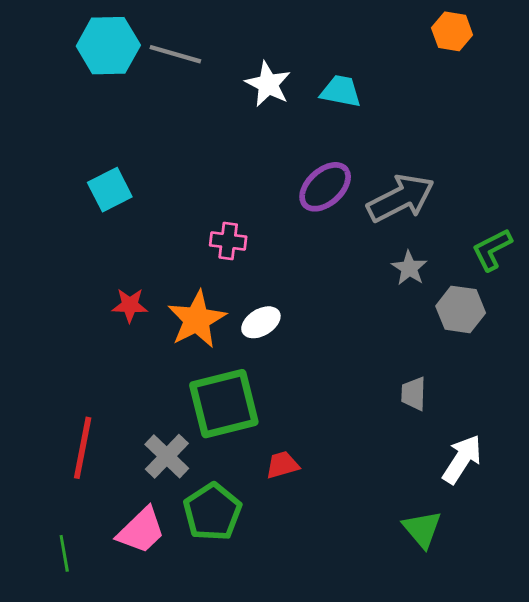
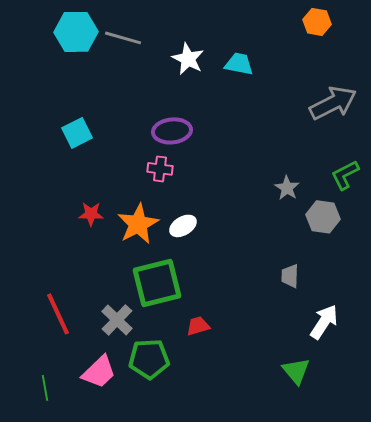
purple ellipse: (325, 187) -> (172, 131), moved, turned 36
gray arrow: (401, 198) -> (333, 103), moved
red line: (83, 448) -> (58, 314), turned -36
green pentagon: (212, 512) -> (149, 359), turned 30

